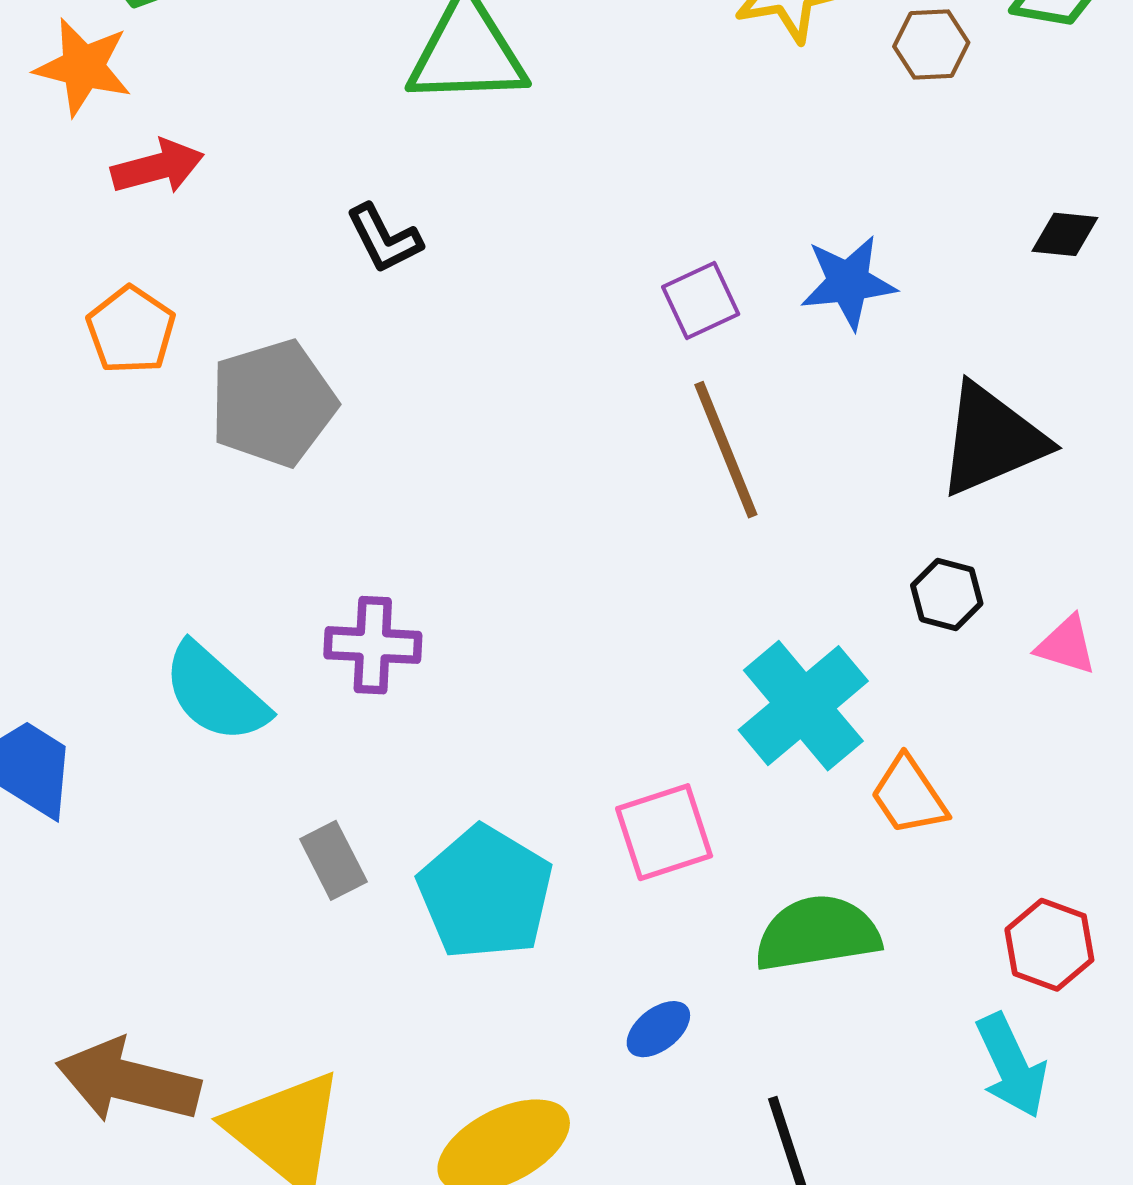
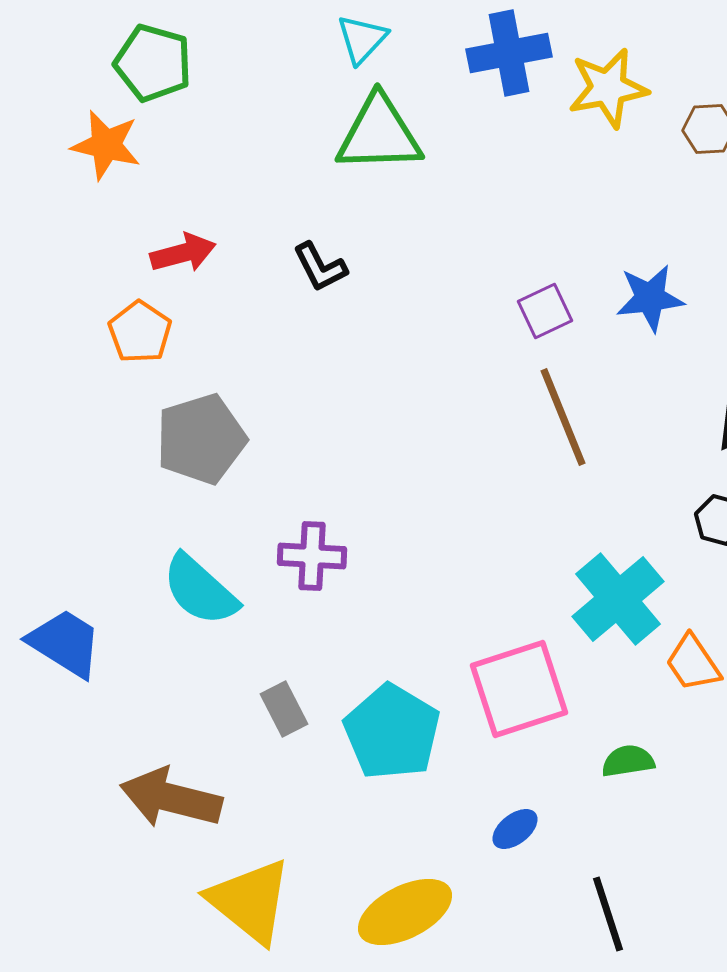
red arrow: (158, 167) -> (183, 253), moved
gray pentagon: (273, 403) -> (201, 439), moved
pink square: (664, 832) -> (519, 689), size x1.4
green semicircle: (817, 933) -> (628, 761), size x0.6
brown arrow: (128, 1081) -> (171, 798), moved

